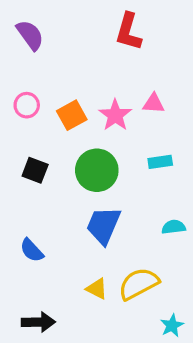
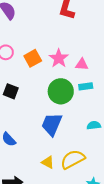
pink triangle: (154, 103) -> (82, 64), moved
green circle: (97, 170) -> (61, 91), moved

